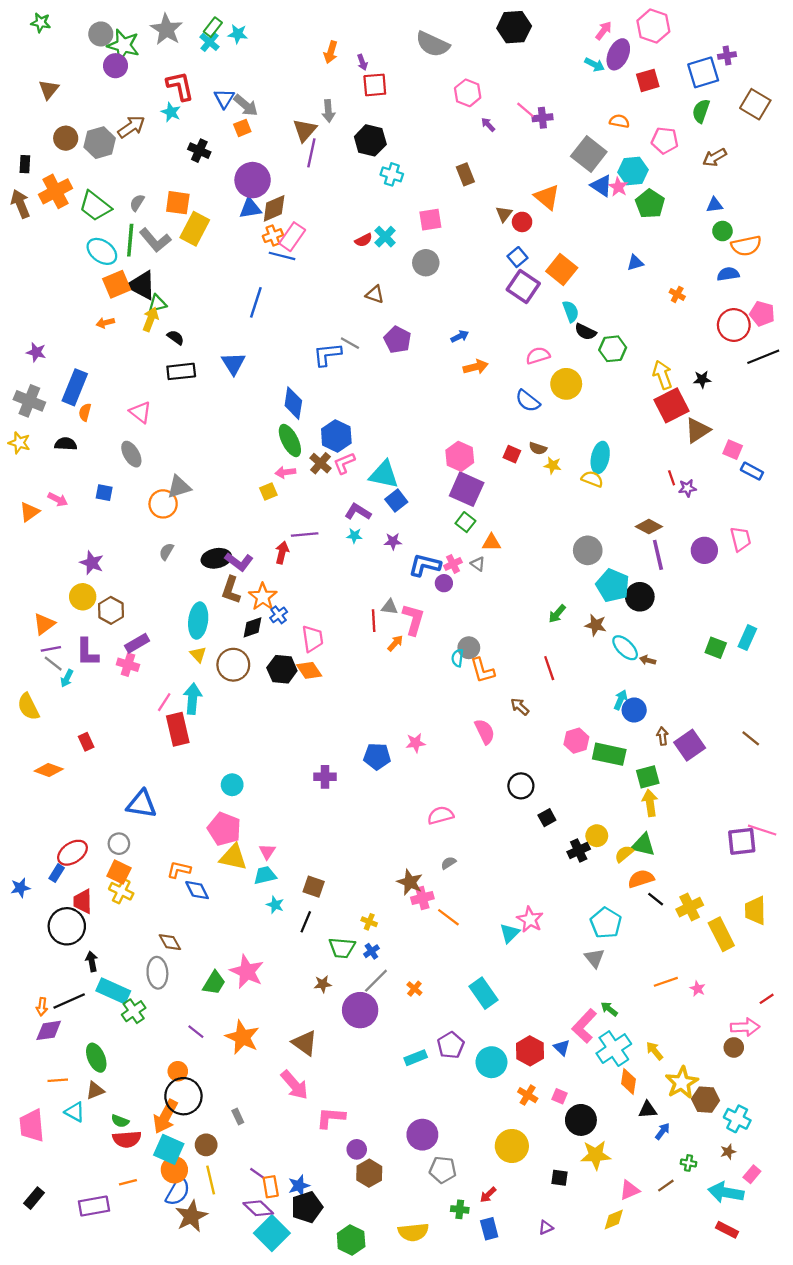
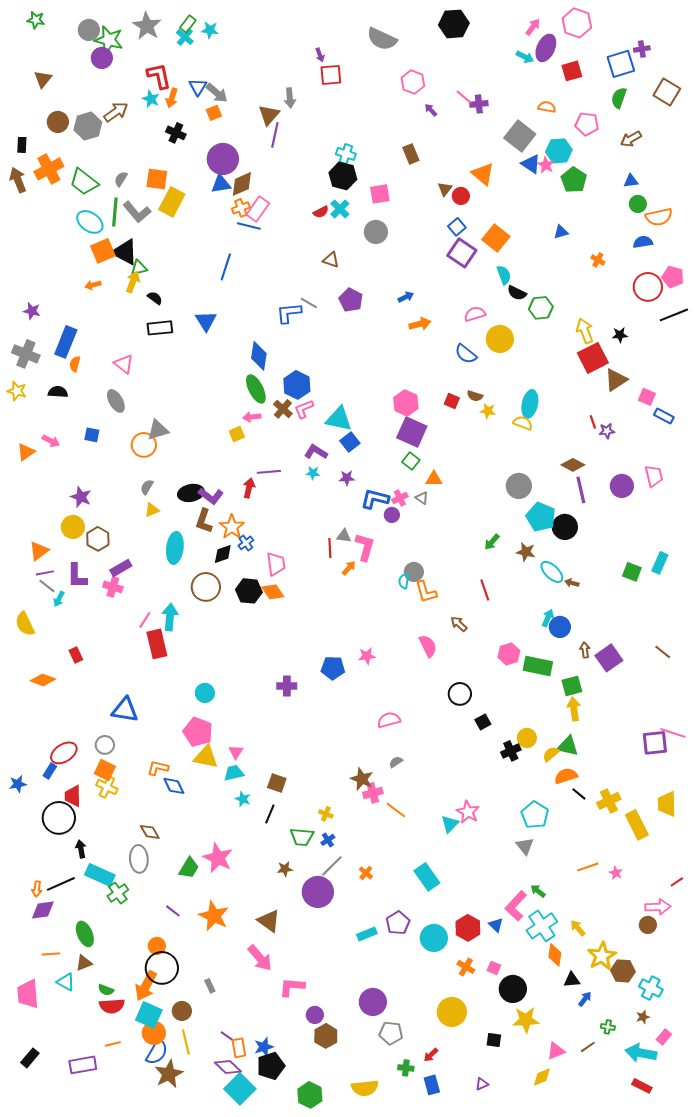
orange arrow: (331, 52) -> (172, 98), moved
black hexagon: (370, 140) -> (343, 176), moved
yellow triangle: (198, 655) -> (152, 510), moved, turned 49

